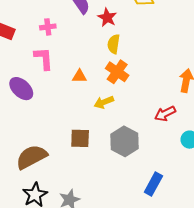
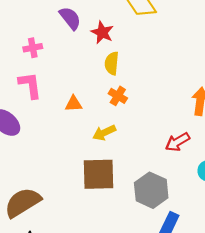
orange cross: (117, 72) -> (118, 96), size x0.7
brown square: (80, 138) -> (99, 174), moved, size x1.4
gray hexagon: (124, 141) -> (151, 190), moved

